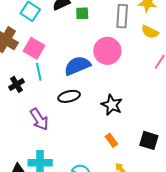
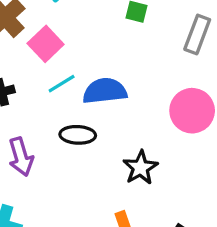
pink circle: (107, 51) -> (192, 111), moved
cyan line: (39, 72) -> (62, 84), moved, turned 54

